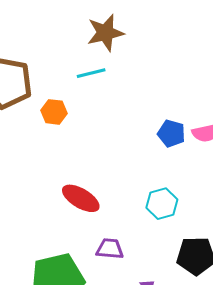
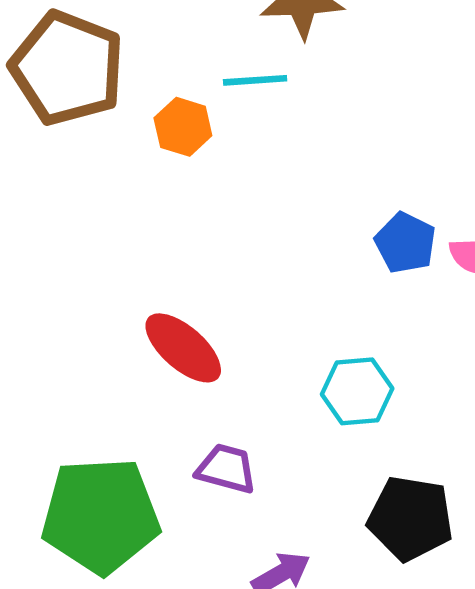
orange hexagon: (54, 112) -> (183, 127), moved

